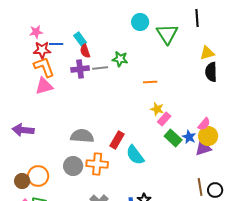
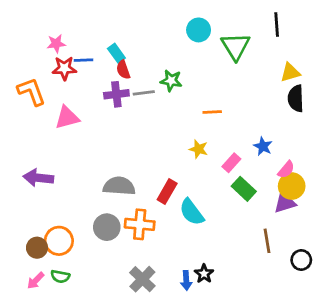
orange L-shape: (44, 67) -> (31, 92), moved
yellow star: (157, 109) -> (199, 149), moved
blue star: (189, 137) -> (263, 146), moved
brown line: (200, 187) -> (267, 241), moved

